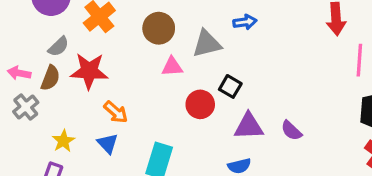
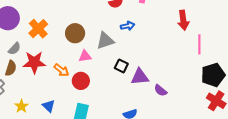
red circle: (200, 104) -> (81, 81), moved
orange arrow: (116, 112) -> (61, 70), moved
purple triangle: (249, 126) -> (140, 77), moved

